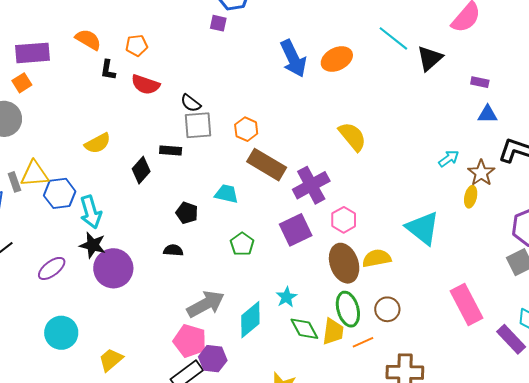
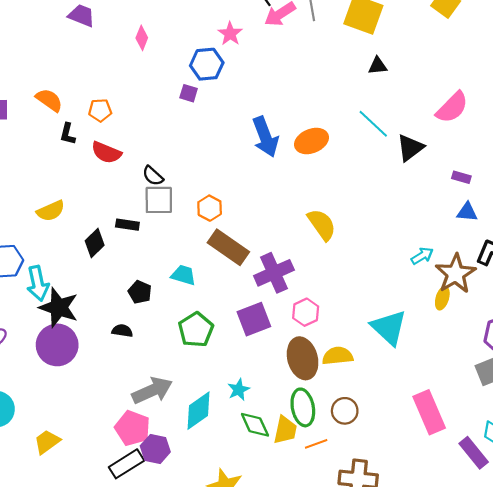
brown star: (481, 173) -> (456, 274), size x1.4
green pentagon: (242, 244) -> (196, 330), size x1.4
black star: (93, 245) -> (59, 307), moved, size x1.4

